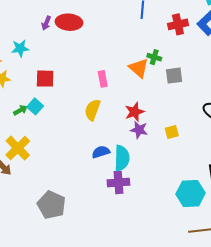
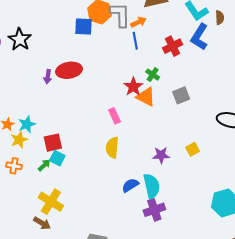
cyan star: (20, 48) -> (27, 124), moved
green cross: (154, 57) -> (153, 75), moved, turned 32
red square: (45, 79) -> (53, 143), moved
red star: (135, 112) -> (133, 87), moved

